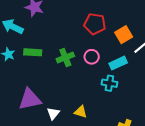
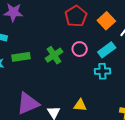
red pentagon: (95, 24) -> (76, 16), turned -30

